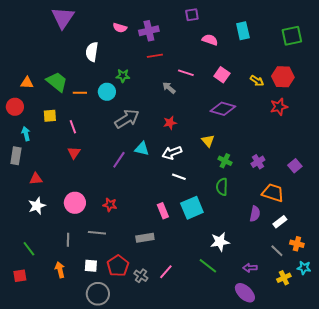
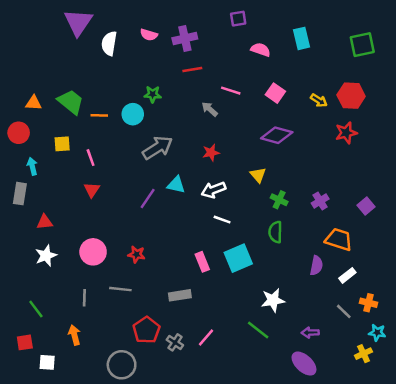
white semicircle: (92, 52) -> (109, 43), moved
white square: (91, 266) -> (47, 362), moved
yellow cross: (284, 278) -> (364, 354), moved

